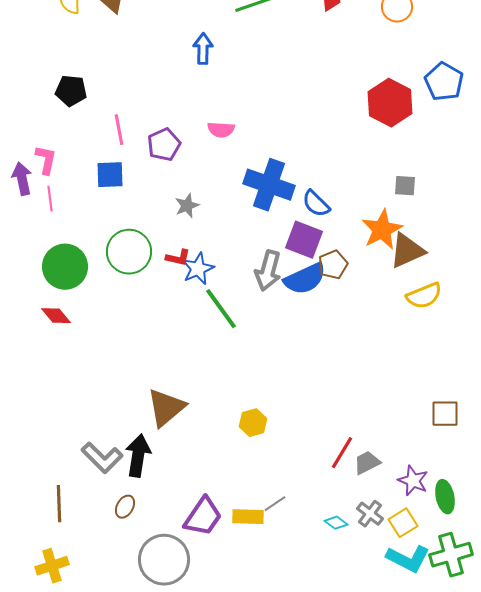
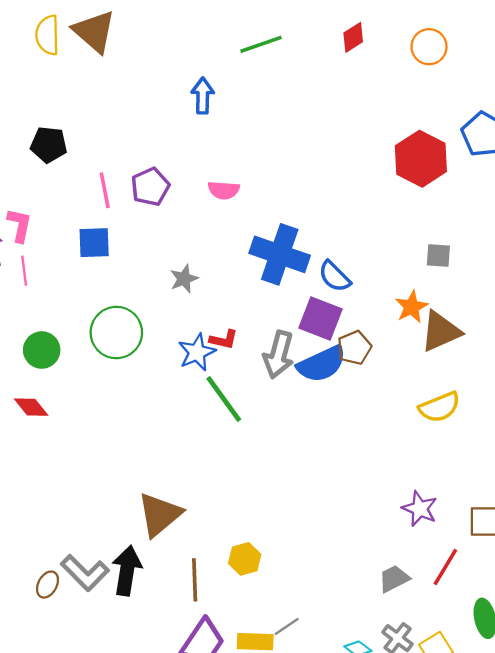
purple pentagon: (164, 145) -> (150, 187), moved
orange star: (382, 230) -> (412, 307), size x0.7
red L-shape: (178, 258) -> (224, 340), moved
green circle: (65, 267) -> (42, 350), size x0.7
yellow semicircle: (424, 296) -> (440, 407), moved
yellow hexagon: (253, 423) -> (245, 559), moved
red line: (342, 453) -> (445, 567), moved
purple star: (413, 481) -> (420, 509), moved
brown line: (59, 504) -> (195, 580), moved
brown ellipse: (125, 507) -> (48, 585), moved

